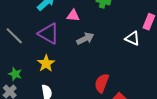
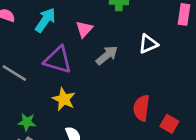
pink triangle: (73, 16) -> (84, 29), turned -40
white triangle: (132, 38) -> (148, 44), moved, turned -35

